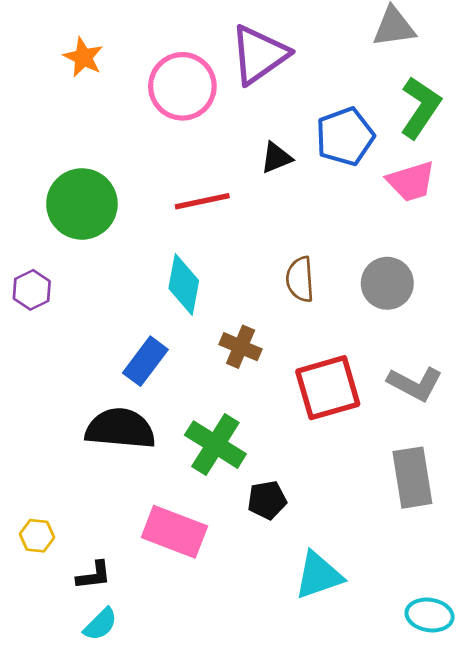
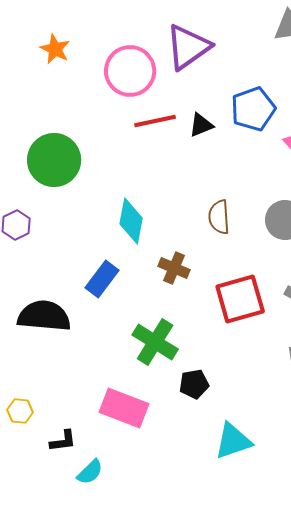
red line: (202, 201) -> (155, 121), moved
black semicircle: (120, 429) -> (44, 316), moved
cyan semicircle: (100, 624) -> (90, 472), moved

